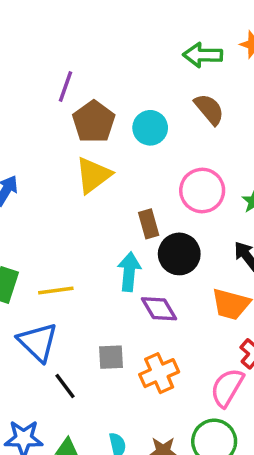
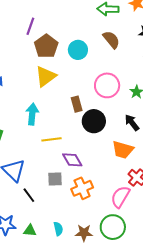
cyan arrow: (129, 272) -> (32, 114), moved
yellow line: (56, 290) -> (51, 139), moved
purple diamond: (159, 309) -> (72, 160), moved

